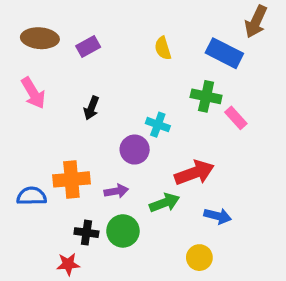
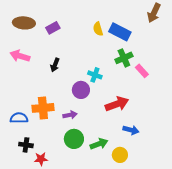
blue rectangle: (224, 53) -> (120, 32), moved
pink arrow: (33, 93) -> (20, 56), turned 138
green cross: (206, 96) -> (124, 58), turned -36
green arrow: (165, 203) -> (99, 144), moved
black cross: (86, 233) -> (26, 145), moved

